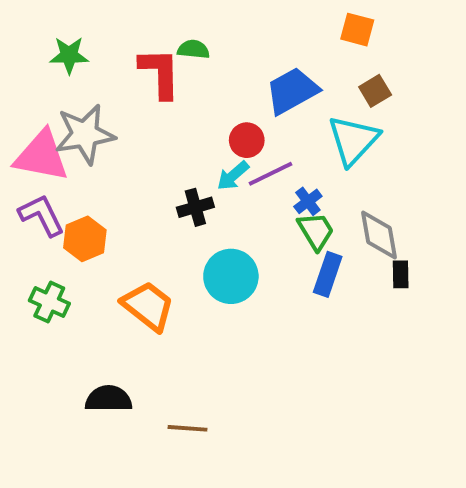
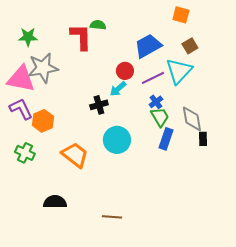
green star: (69, 55) -> (28, 37), moved
purple line: (270, 174) -> (153, 78), moved
brown line: (188, 428) -> (112, 217), moved

